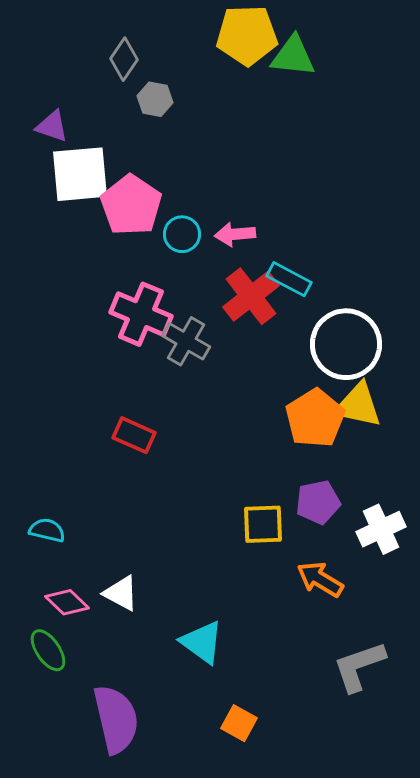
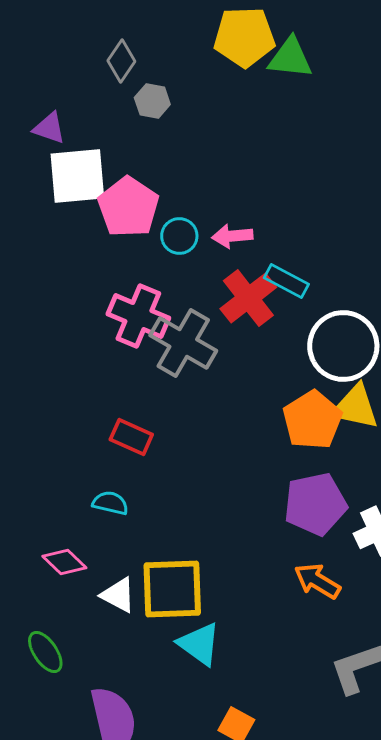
gray cross: (186, 341) -> (183, 343), size x1.4
purple pentagon: (318, 502) -> (315, 504), size x1.4
yellow square: (263, 524) -> (172, 589), moved, size x1.5
cyan semicircle: (47, 530) -> (110, 503), moved
pink diamond: (67, 602) -> (64, 562), moved

